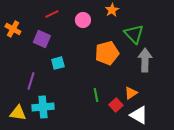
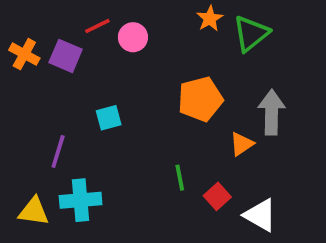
pink circle: (83, 20) -> (133, 37), moved
green triangle: (134, 34) -> (251, 33), moved, turned 35
purple square: (42, 39) -> (66, 56), moved
orange triangle: (131, 93) -> (242, 144), moved

